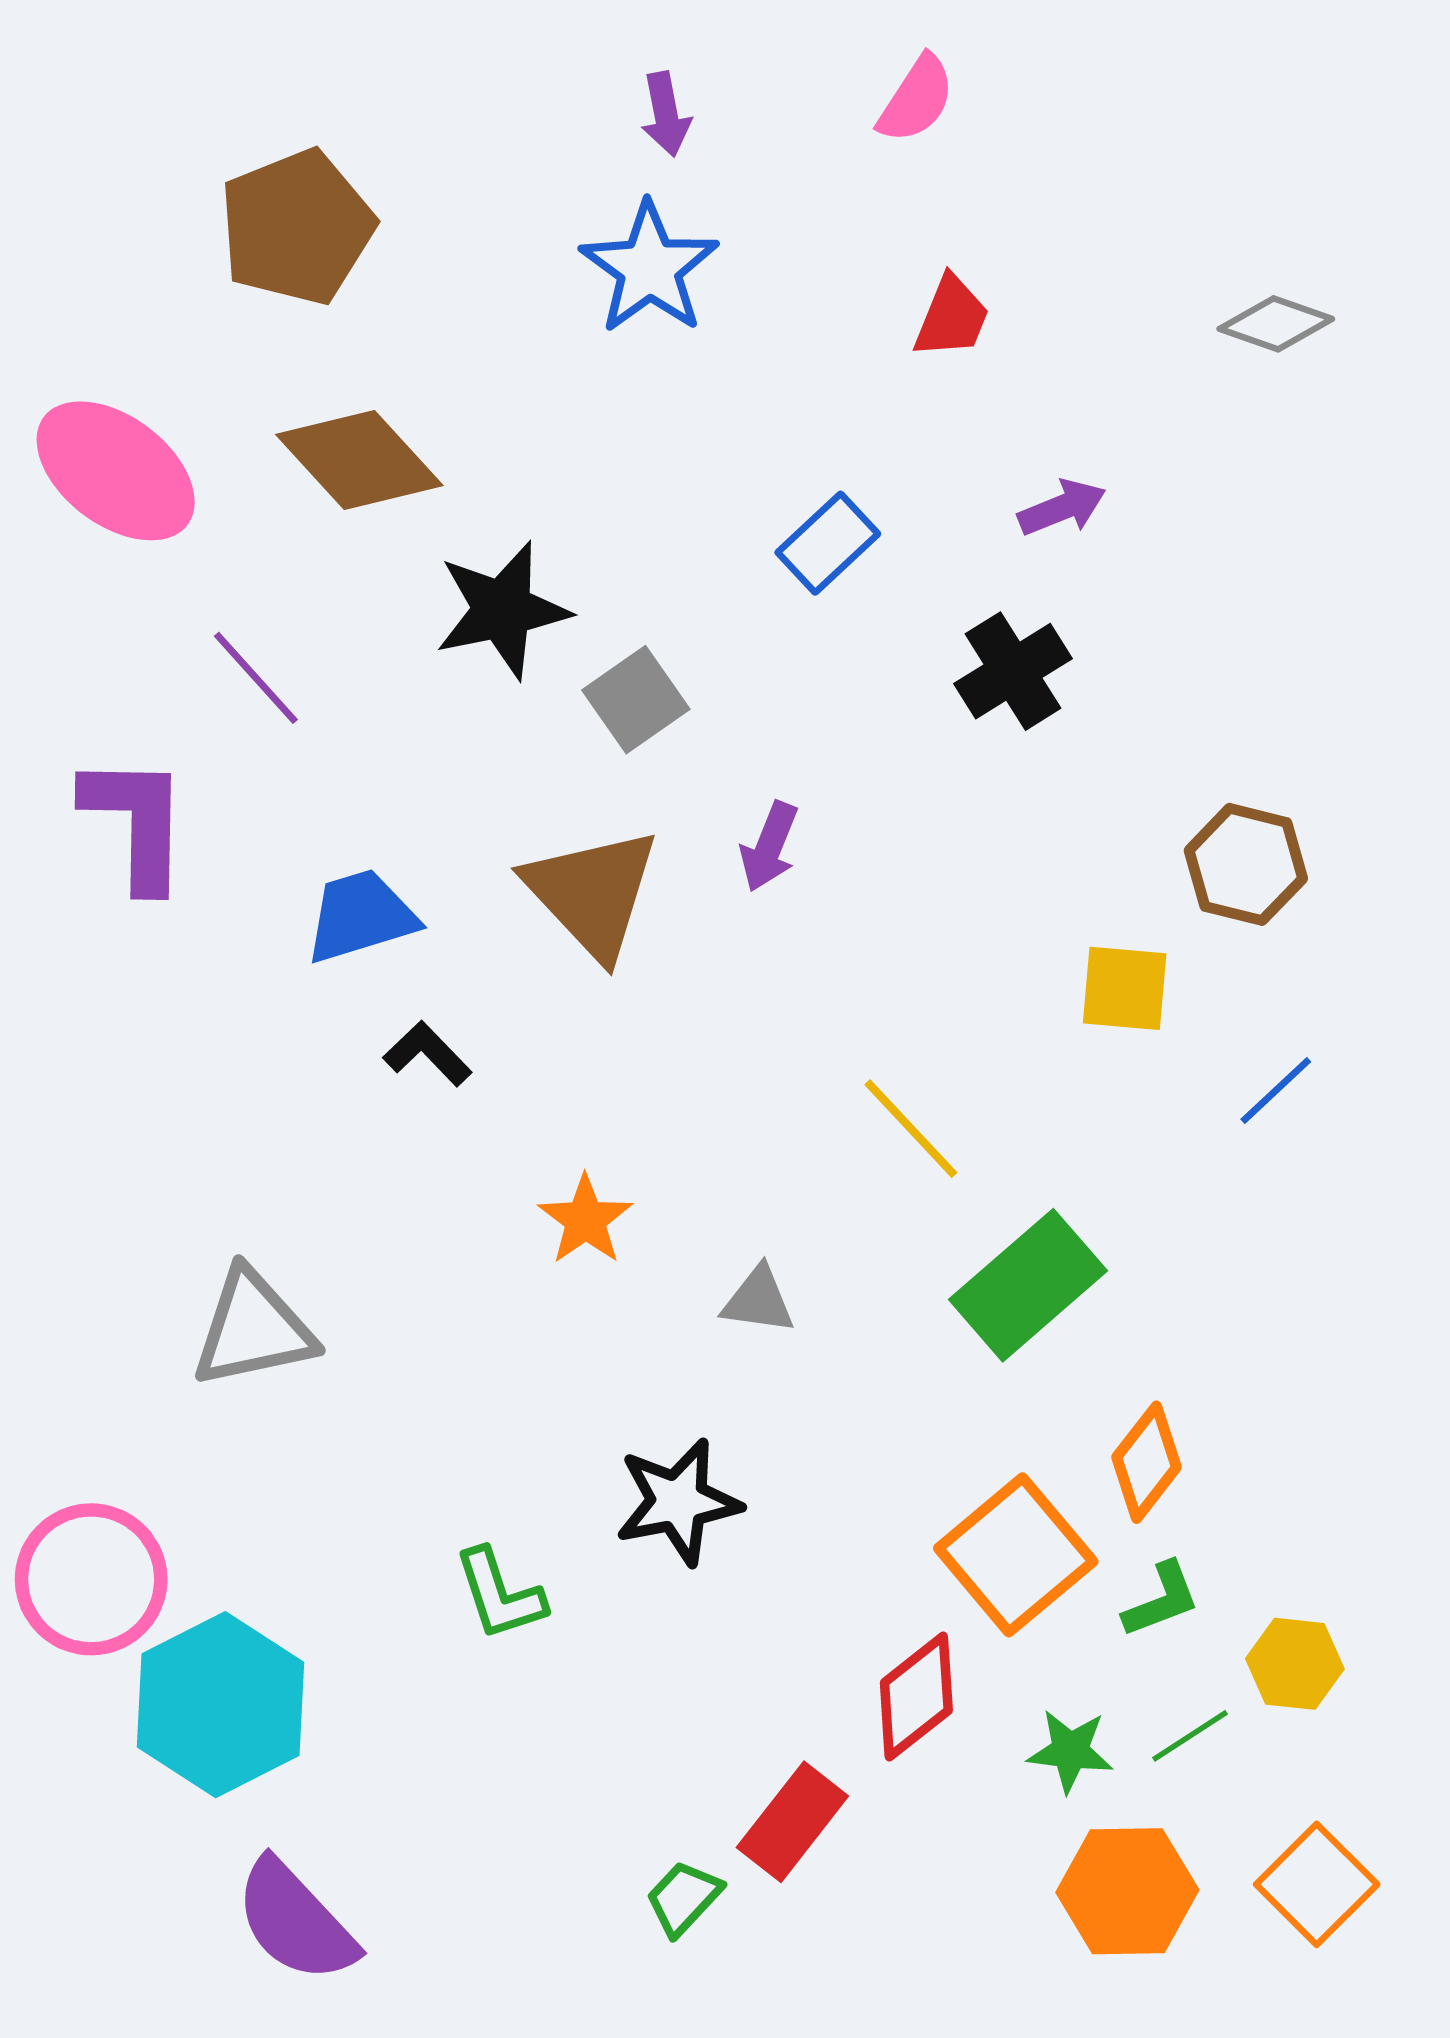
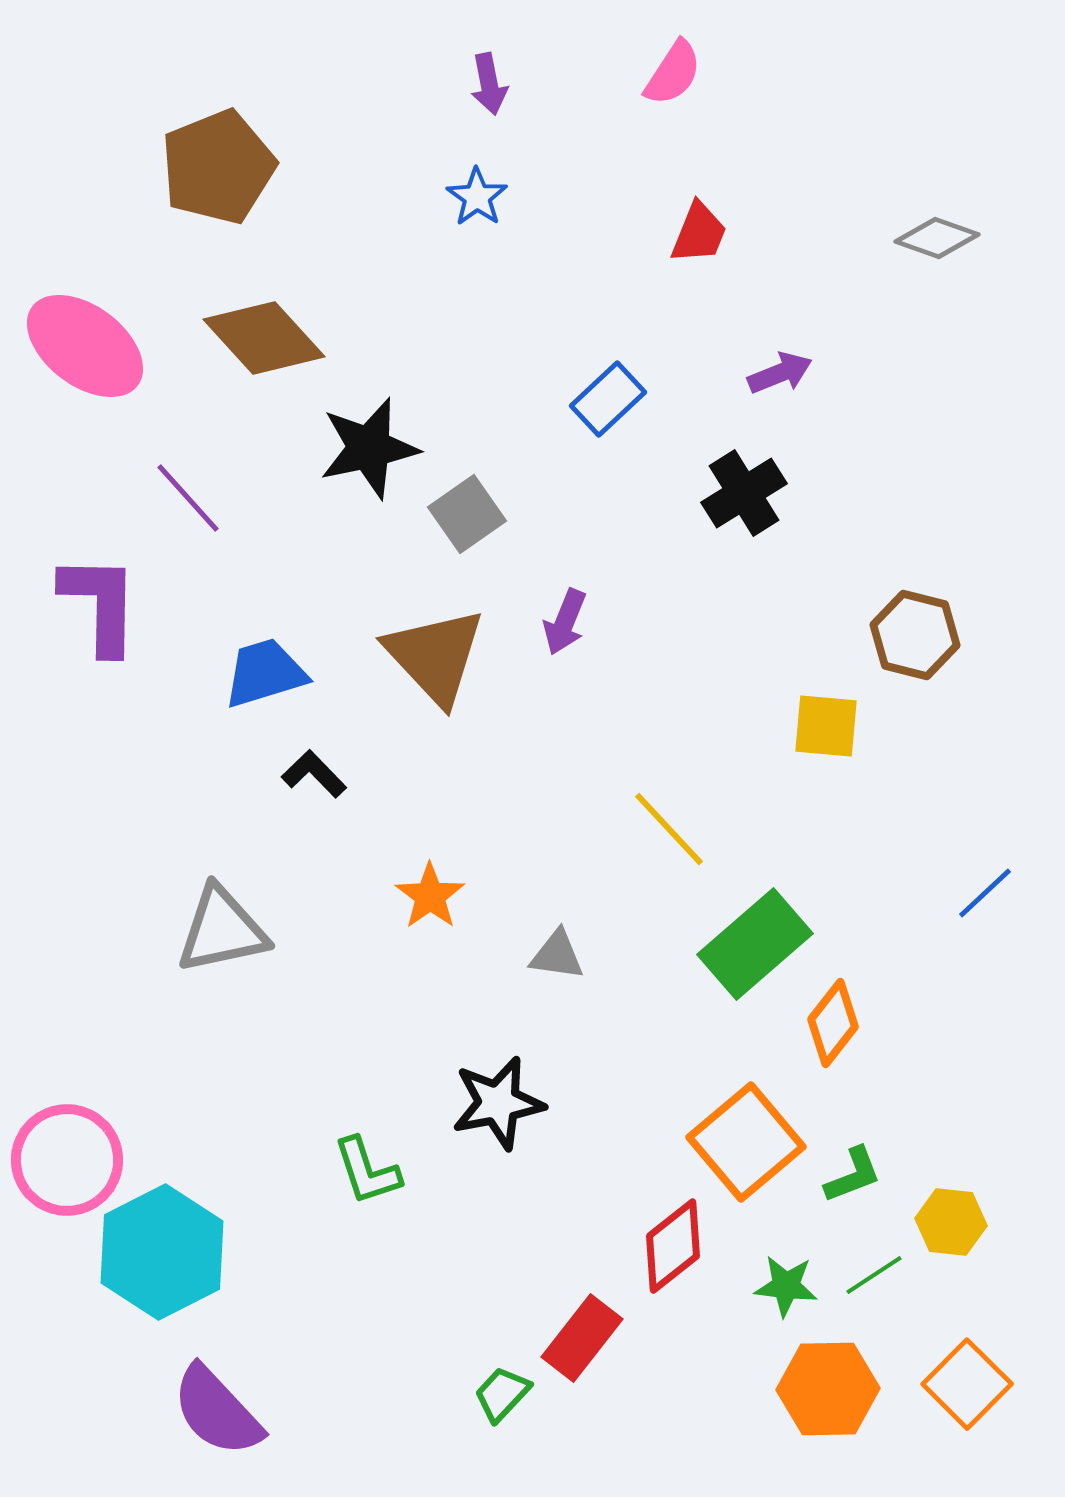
blue star: (649, 268) -> (477, 197), size x0.6
blue line: (1276, 1090) -> (985, 893), moved
gray triangle: (253, 1329) -> (222, 930), moved
orange diamond: (1146, 1462) -> (833, 1023), moved

